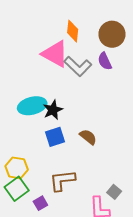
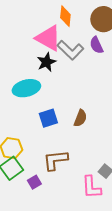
black star: (53, 110) -> (46, 62), moved
brown semicircle: (88, 137) -> (80, 118), turned 72

